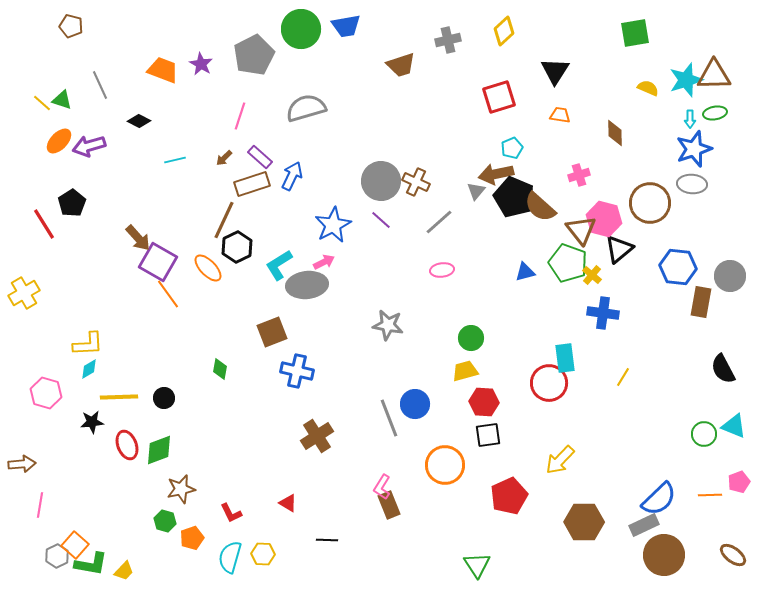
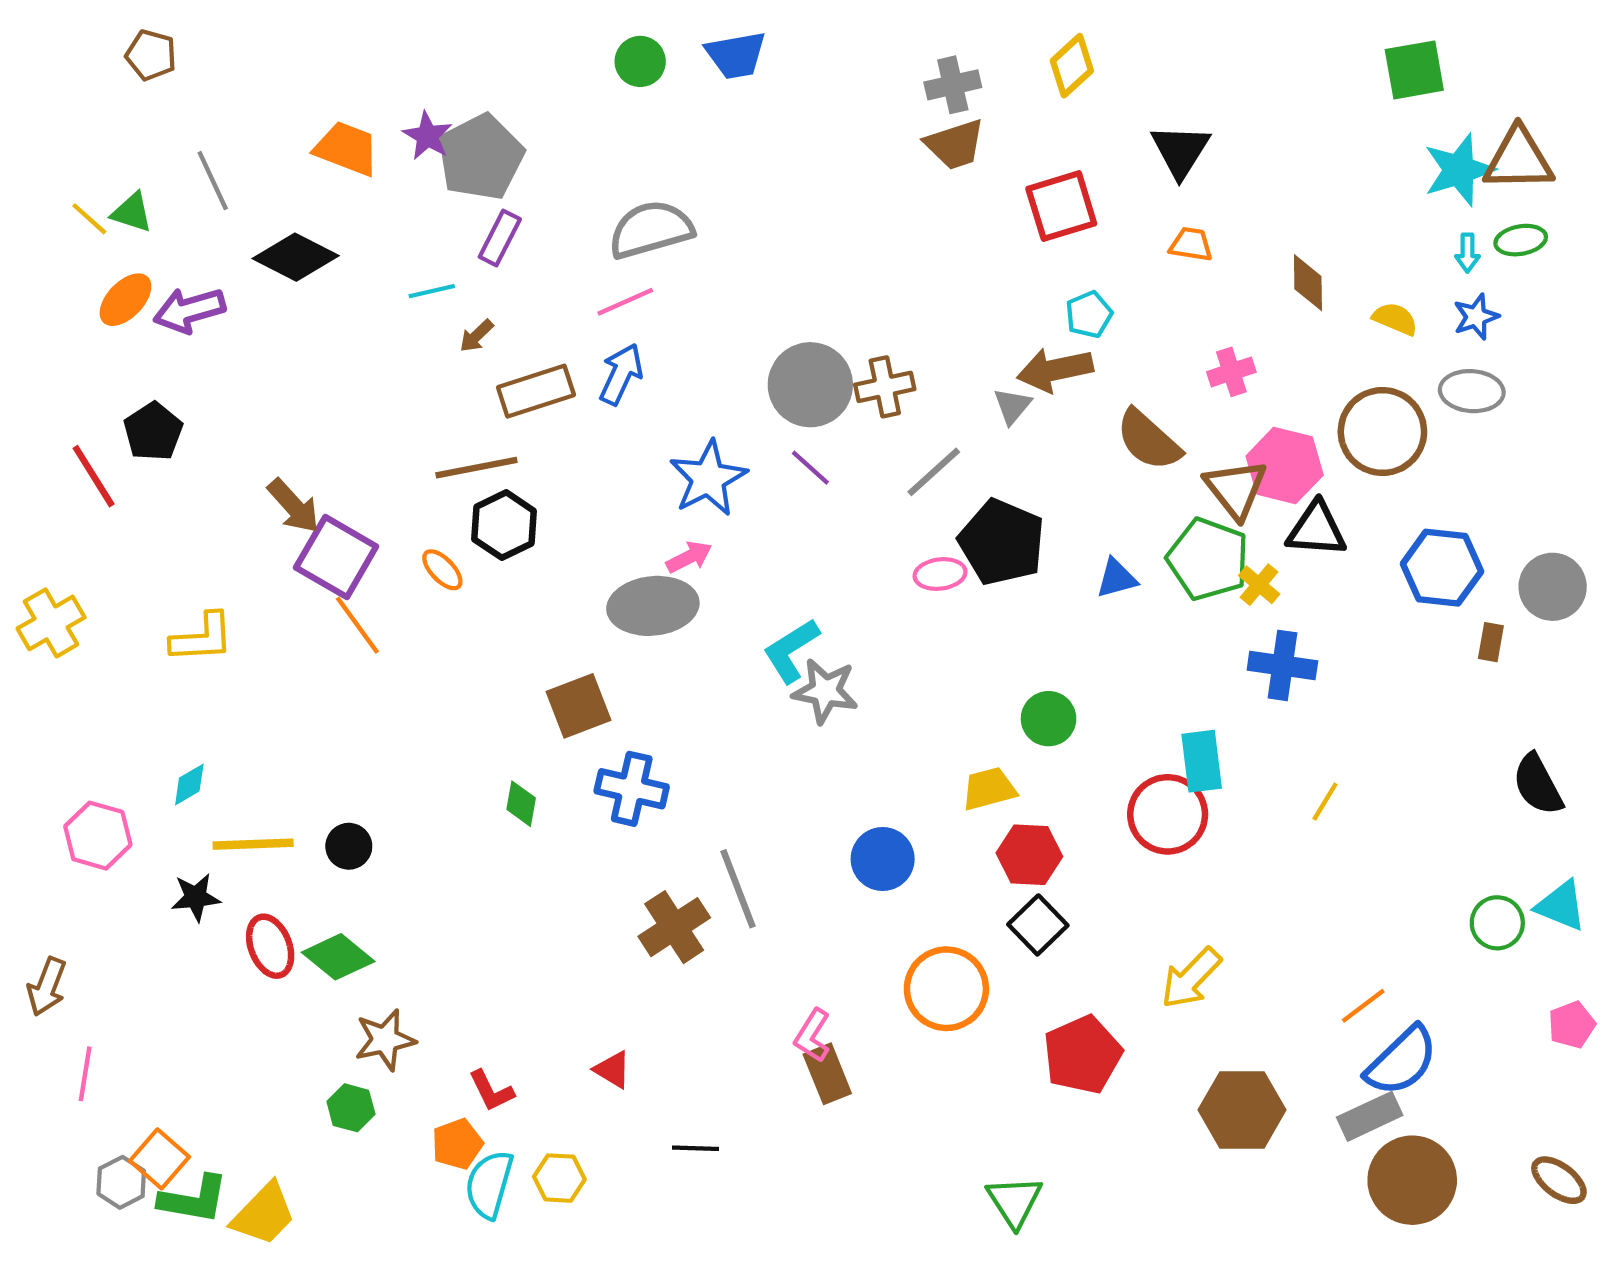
green circle: (301, 29) -> (640, 61), size x0.6
green square: (635, 33) -> (1414, 70), moved
gray pentagon: (254, 55) -> (481, 157), moved
brown trapezoid: (401, 65) -> (955, 144), moved
yellow semicircle: (648, 88) -> (1395, 319), moved
pink line: (240, 116) -> (625, 302), moved, turned 48
black diamond: (139, 121) -> (296, 257), size x1.6
blue star: (694, 149) -> (1476, 317), size x0.6
purple rectangle: (260, 157) -> (500, 238), moved, turned 75
cyan line: (175, 160) -> (432, 291), moved
brown cross: (416, 182) -> (885, 387), turned -36
black pentagon: (514, 197) -> (1002, 542), moved
brown line: (224, 220) -> (476, 468), turned 54
black triangle: (619, 249) -> (1316, 529), turned 44
cyan L-shape: (279, 265) -> (791, 651), moved
orange ellipse: (208, 268) -> (442, 570), size x0.7
brown rectangle: (701, 302) -> (1491, 642), size x0.6
green circle: (471, 338) -> (1049, 719), moved
yellow L-shape: (88, 344) -> (202, 638), moved
green diamond: (220, 369) -> (521, 804), moved
gray line: (389, 418) -> (738, 889), moved
black square: (488, 435) -> (1038, 925), turned -36
green diamond: (159, 450) -> (338, 957), turned 60
brown arrow: (22, 464) -> (47, 987), turned 116
orange line: (710, 495) -> (1363, 1006), moved, turned -35
orange pentagon: (192, 538) -> (457, 1144), moved
yellow trapezoid: (124, 571) -> (264, 1214), size x1.6

